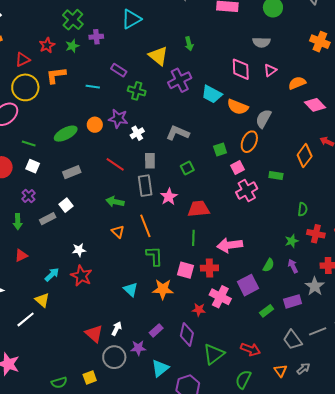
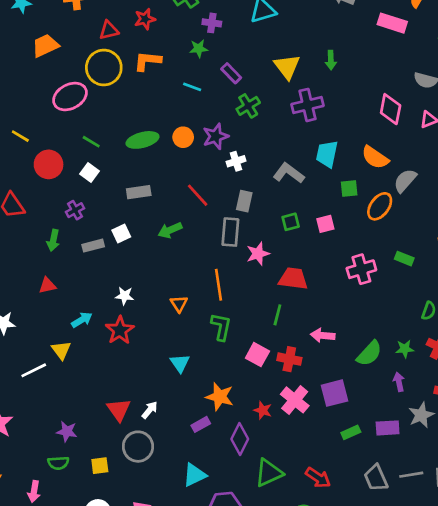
green star: (72, 46) -> (199, 49), moved
green cross: (137, 91) -> (248, 106), turned 30
cyan trapezoid: (212, 94) -> (327, 154), moved, turned 60
purple star: (118, 119) -> (216, 136), turned 30
green square: (220, 150) -> (349, 189), moved
pink square: (238, 167) -> (325, 224), moved
green arrow: (115, 202) -> (170, 230), moved, turned -48
orange triangle: (118, 232) -> (179, 304), moved
pink arrow: (230, 245) -> (323, 335), size x0.7
green semicircle: (269, 265) -> (369, 353), moved, size x1.5
orange star: (163, 289) -> (220, 397), moved
purple star: (138, 348) -> (67, 431), moved

